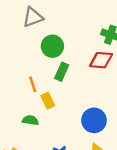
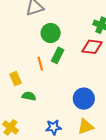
orange line: (33, 84) -> (40, 64), moved
yellow rectangle: (48, 101) -> (16, 79), moved

